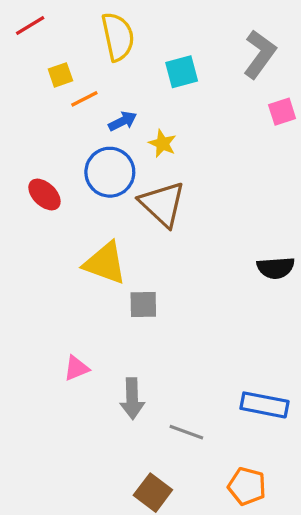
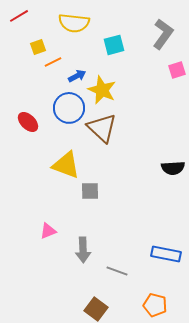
yellow semicircle: (118, 37) -> (74, 23), turned 108
yellow star: (162, 143) -> (102, 90), size x1.6

